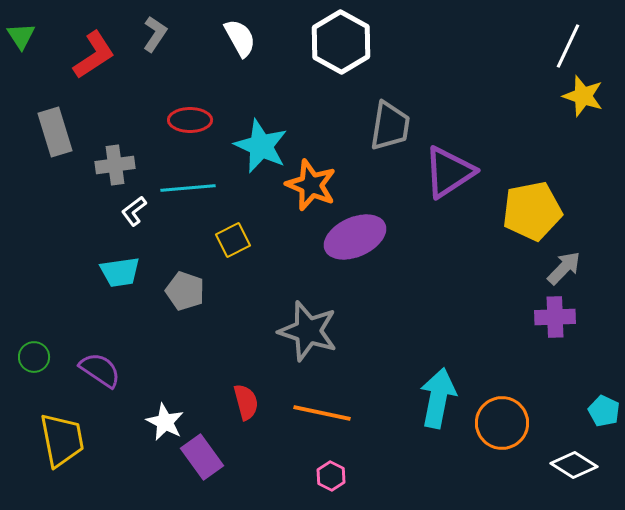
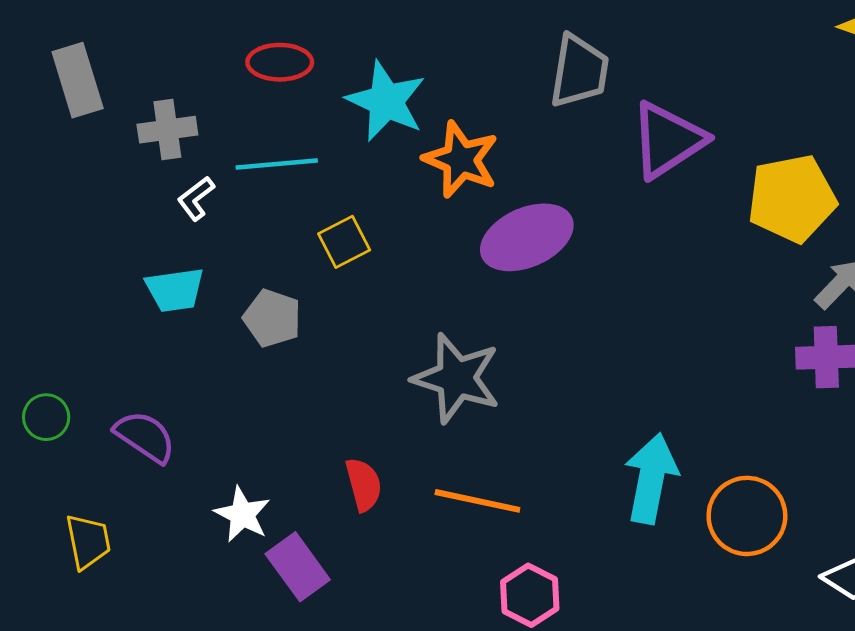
yellow trapezoid: (62, 440) -> (88, 541), size x0.7
pink hexagon: (331, 476) -> (530, 595), moved, size x1.4

